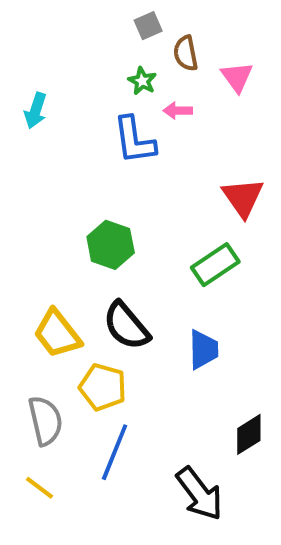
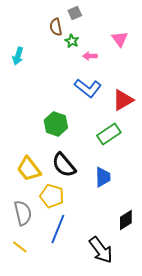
brown semicircle: (186, 53) -> (56, 27), moved
blue L-shape: (134, 140) -> (88, 88), moved, turned -44
red triangle: (243, 197) -> (123, 100), turned 35

